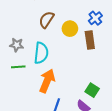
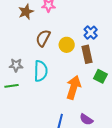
green line: (18, 67) -> (11, 86), moved
orange arrow: (47, 81) -> (74, 87), moved
green square: (92, 90) -> (100, 76), moved

